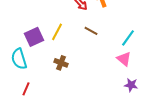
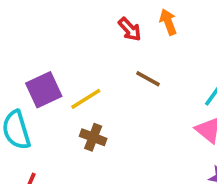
yellow line: (57, 32) -> (86, 99), moved, turned 30

